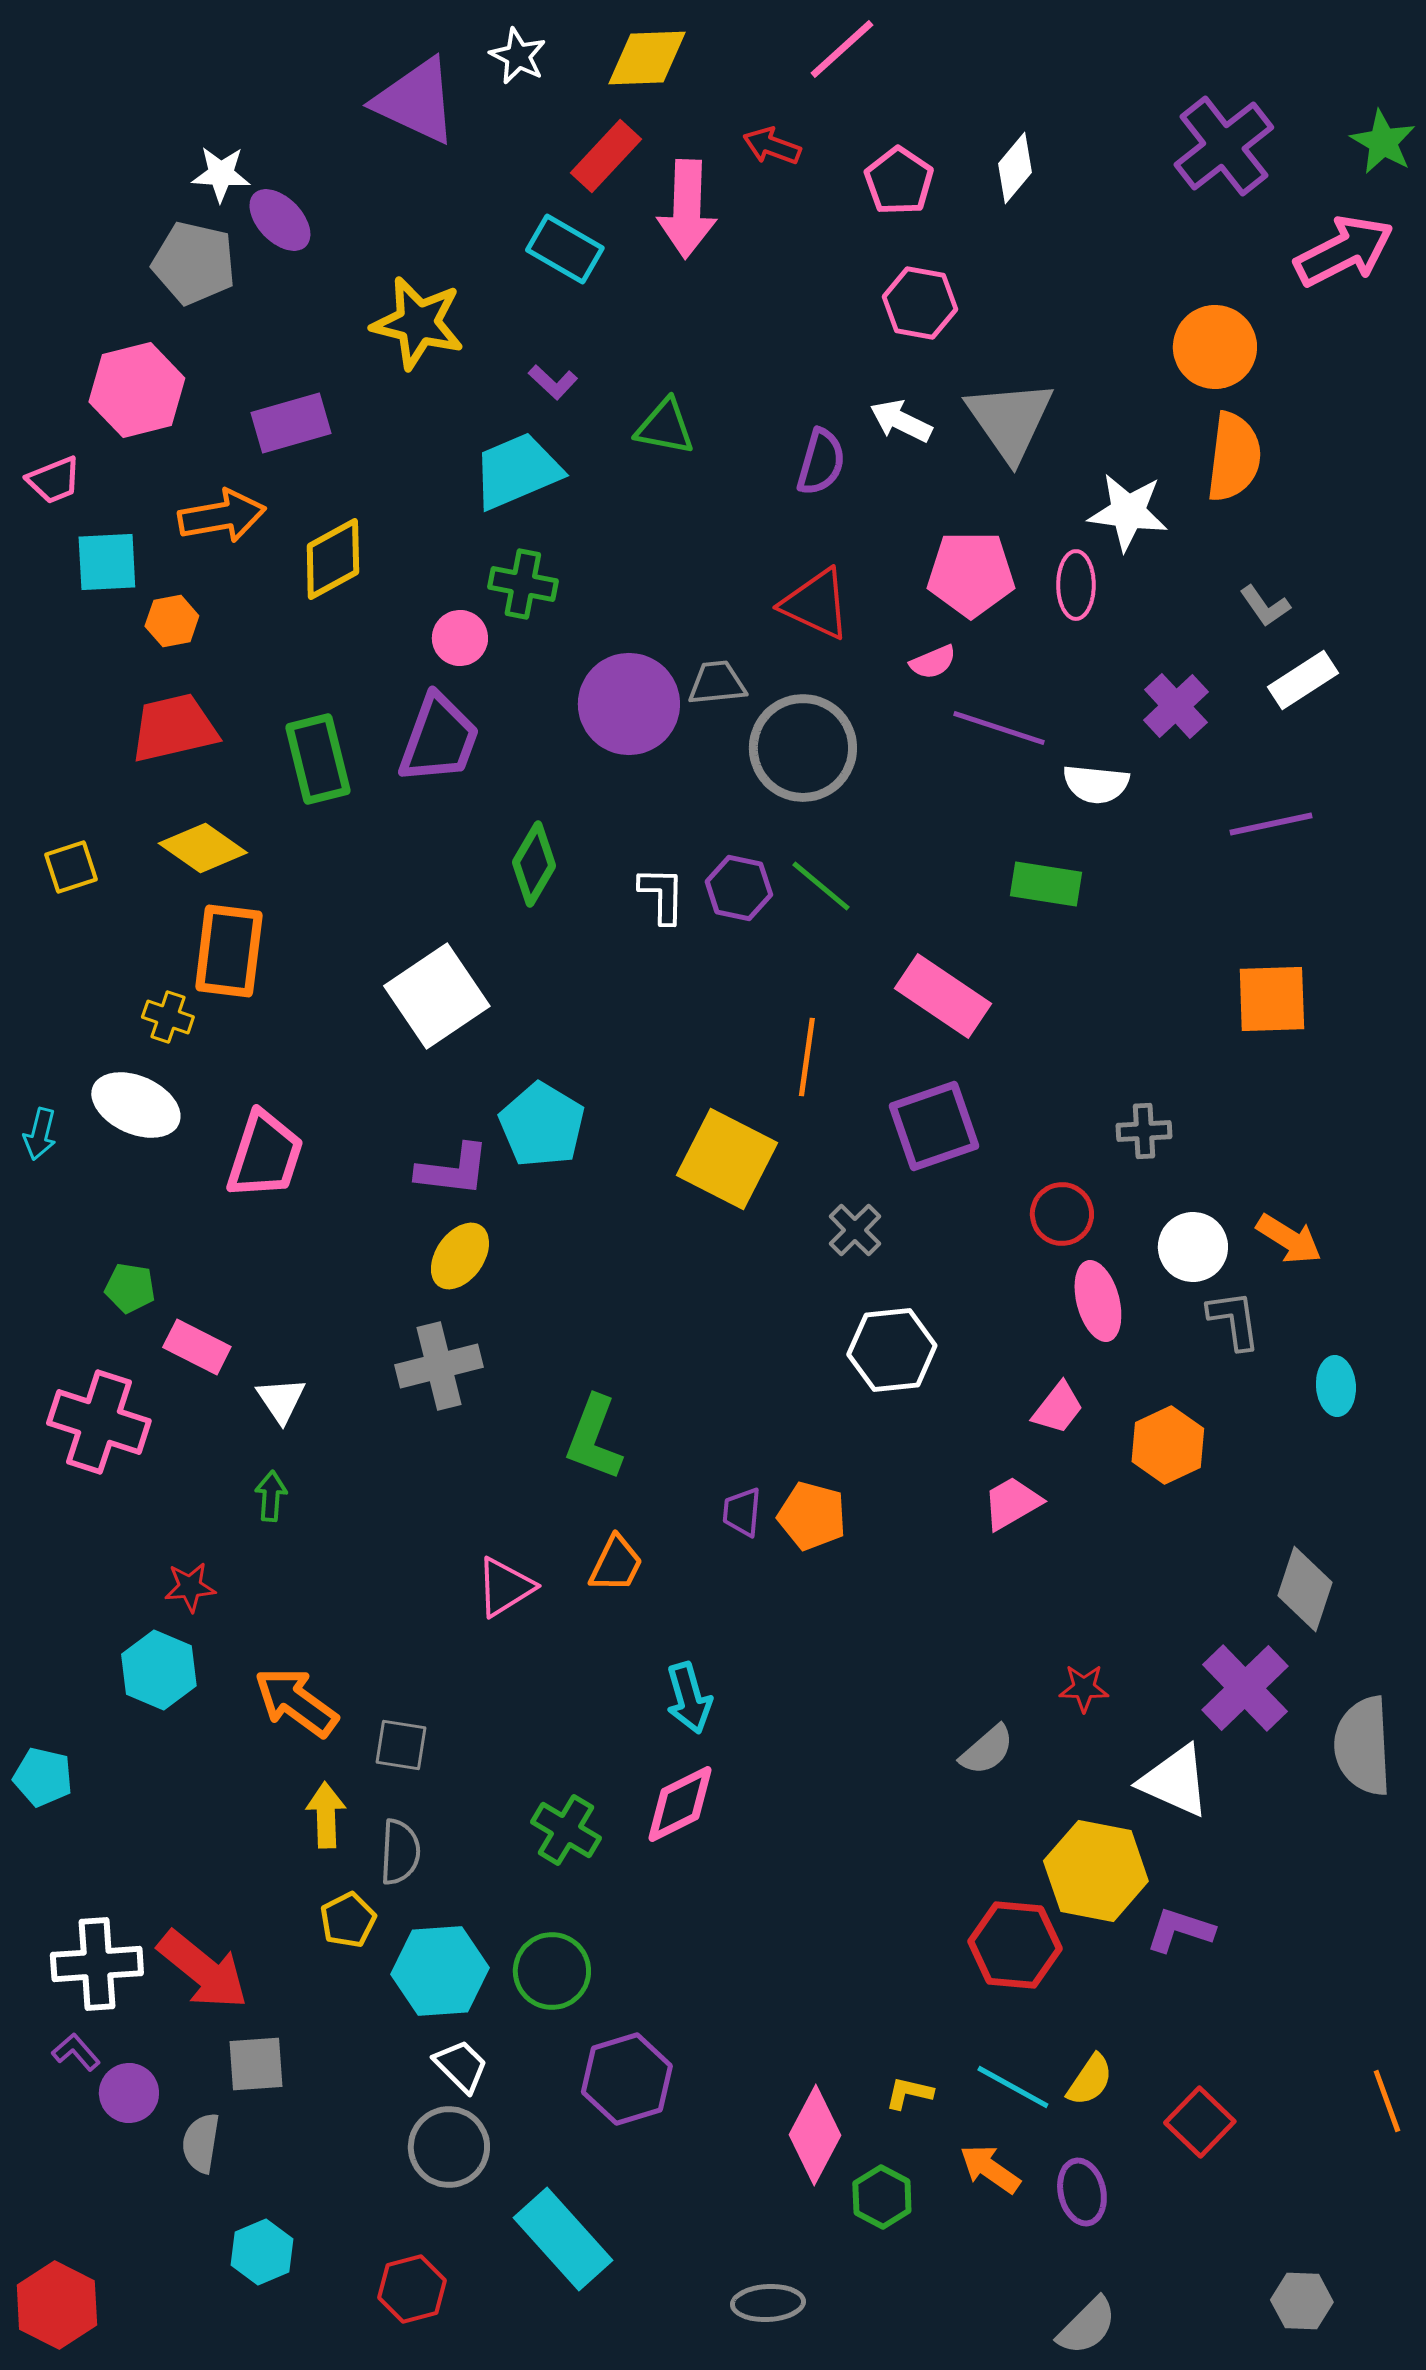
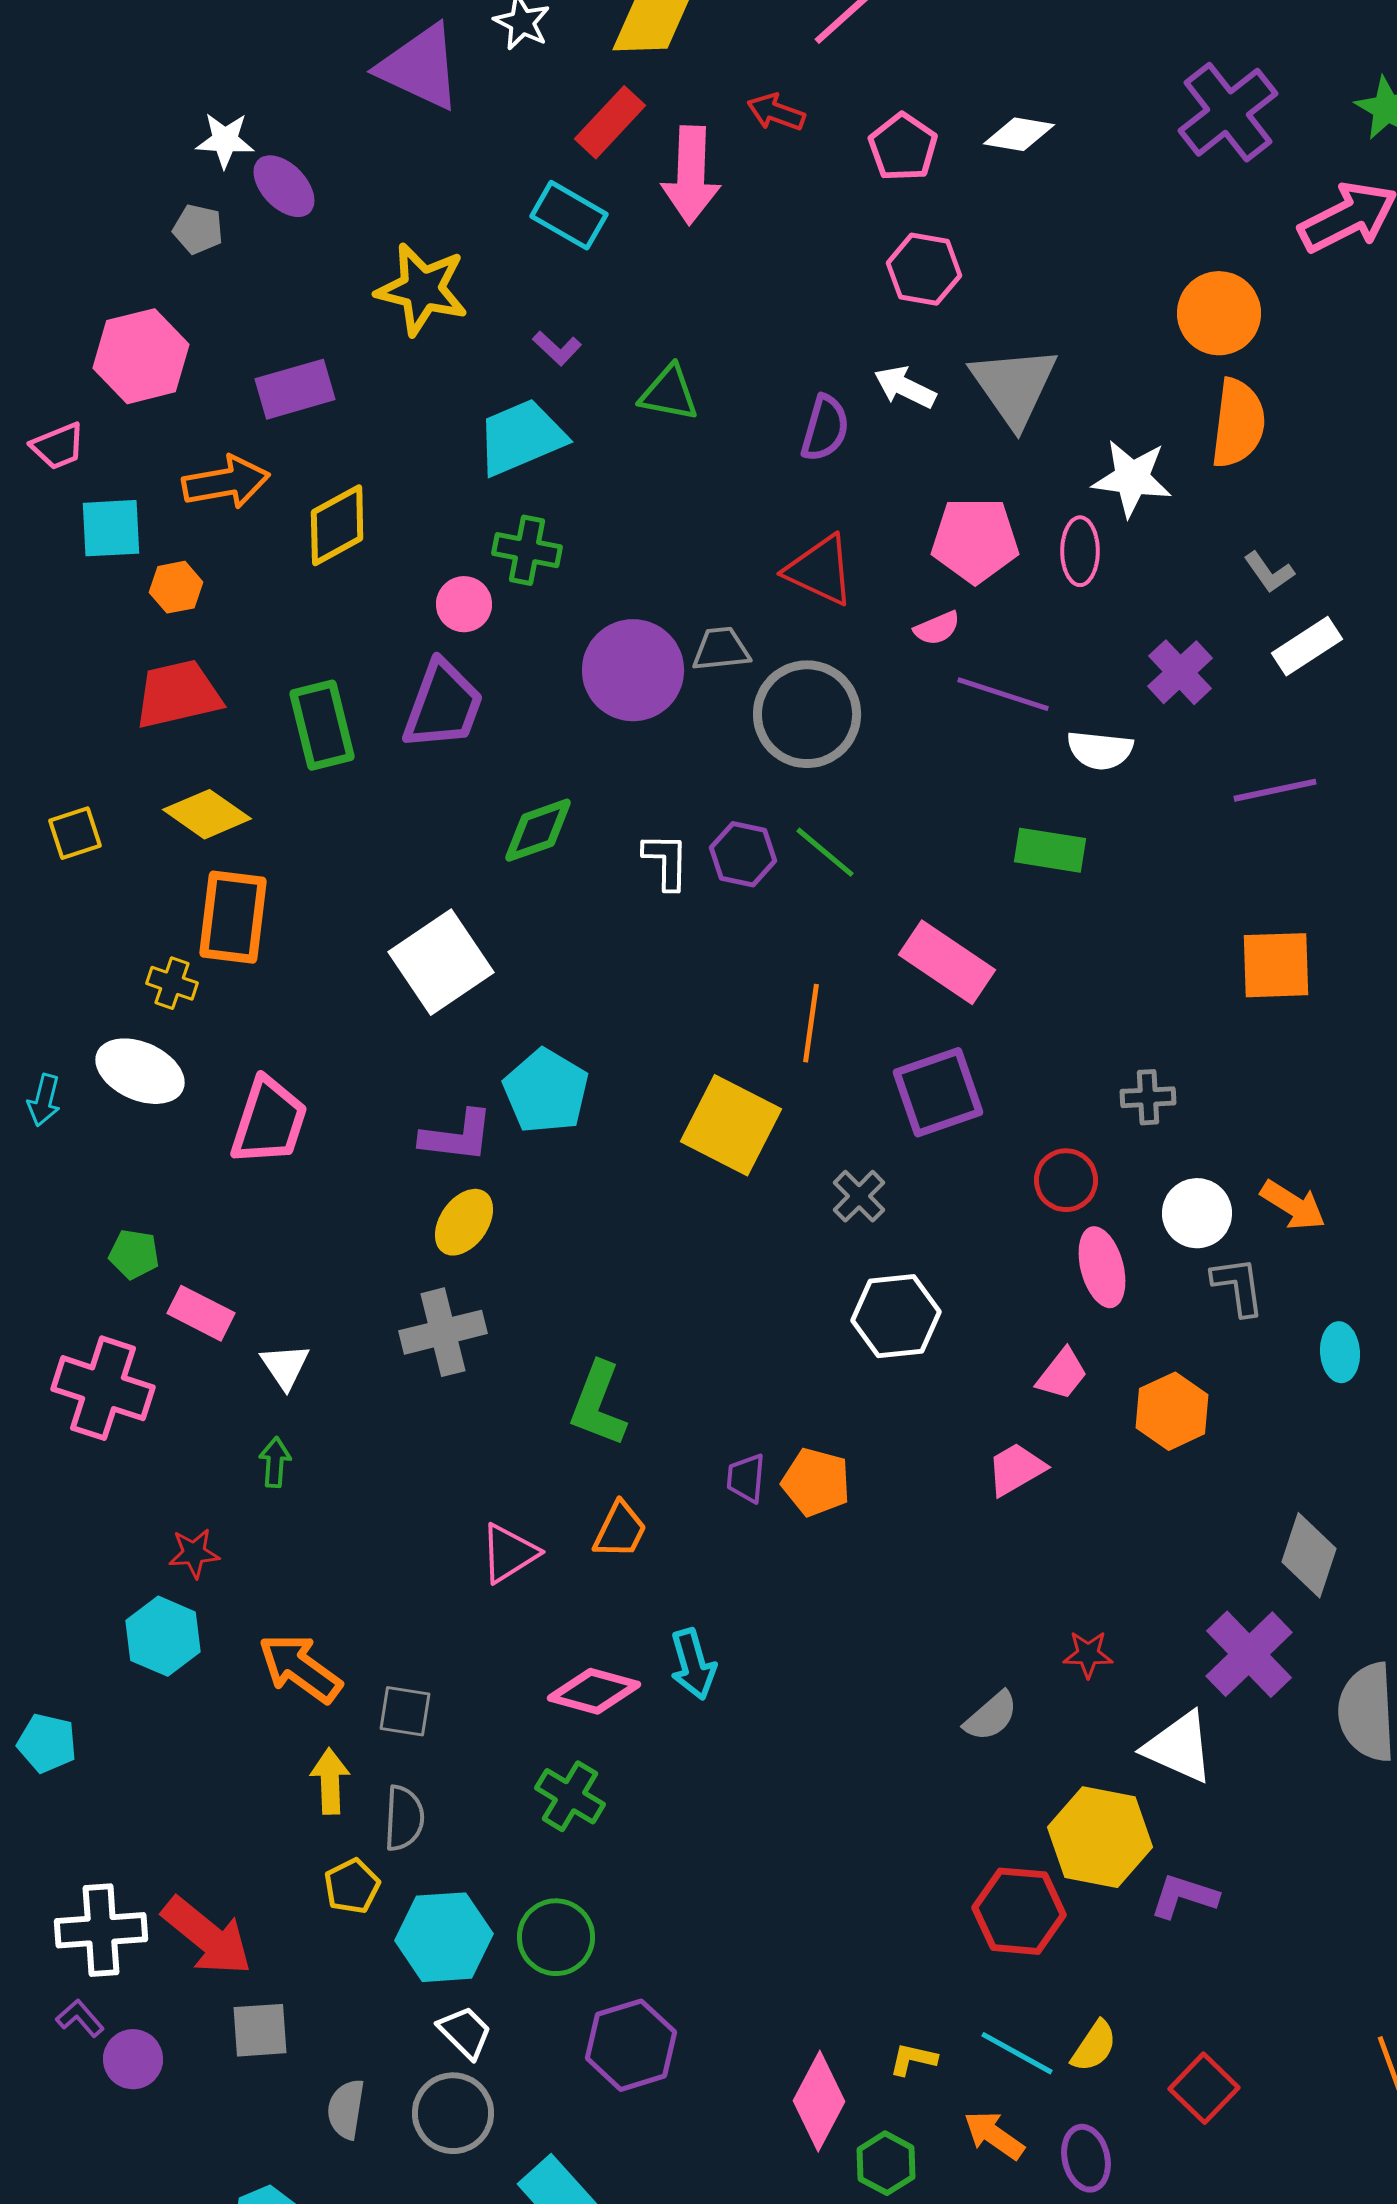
white diamond: (1015, 168) -> (1019, 134), turned 60
gray pentagon: (194, 263) -> (198, 229), size x0.6
green diamond: (534, 864) -> (538, 830), turned 40
pink diamond: (680, 1804) -> (594, 1691), moved, turned 42
gray semicircle: (201, 2143) -> (346, 2109), moved

